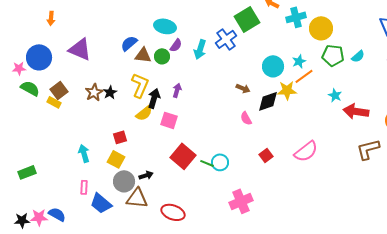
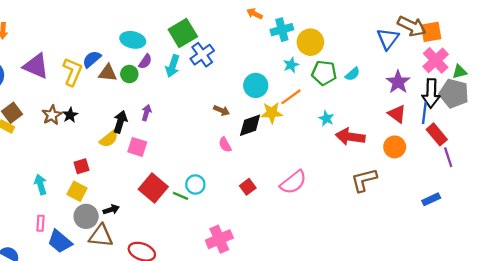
green square: (247, 19) -> (183, 33), moved
cyan star: (299, 61) -> (291, 65), moved
yellow L-shape: (140, 85) -> (72, 72), moved
cyan circle: (220, 162) -> (195, 184), moved

